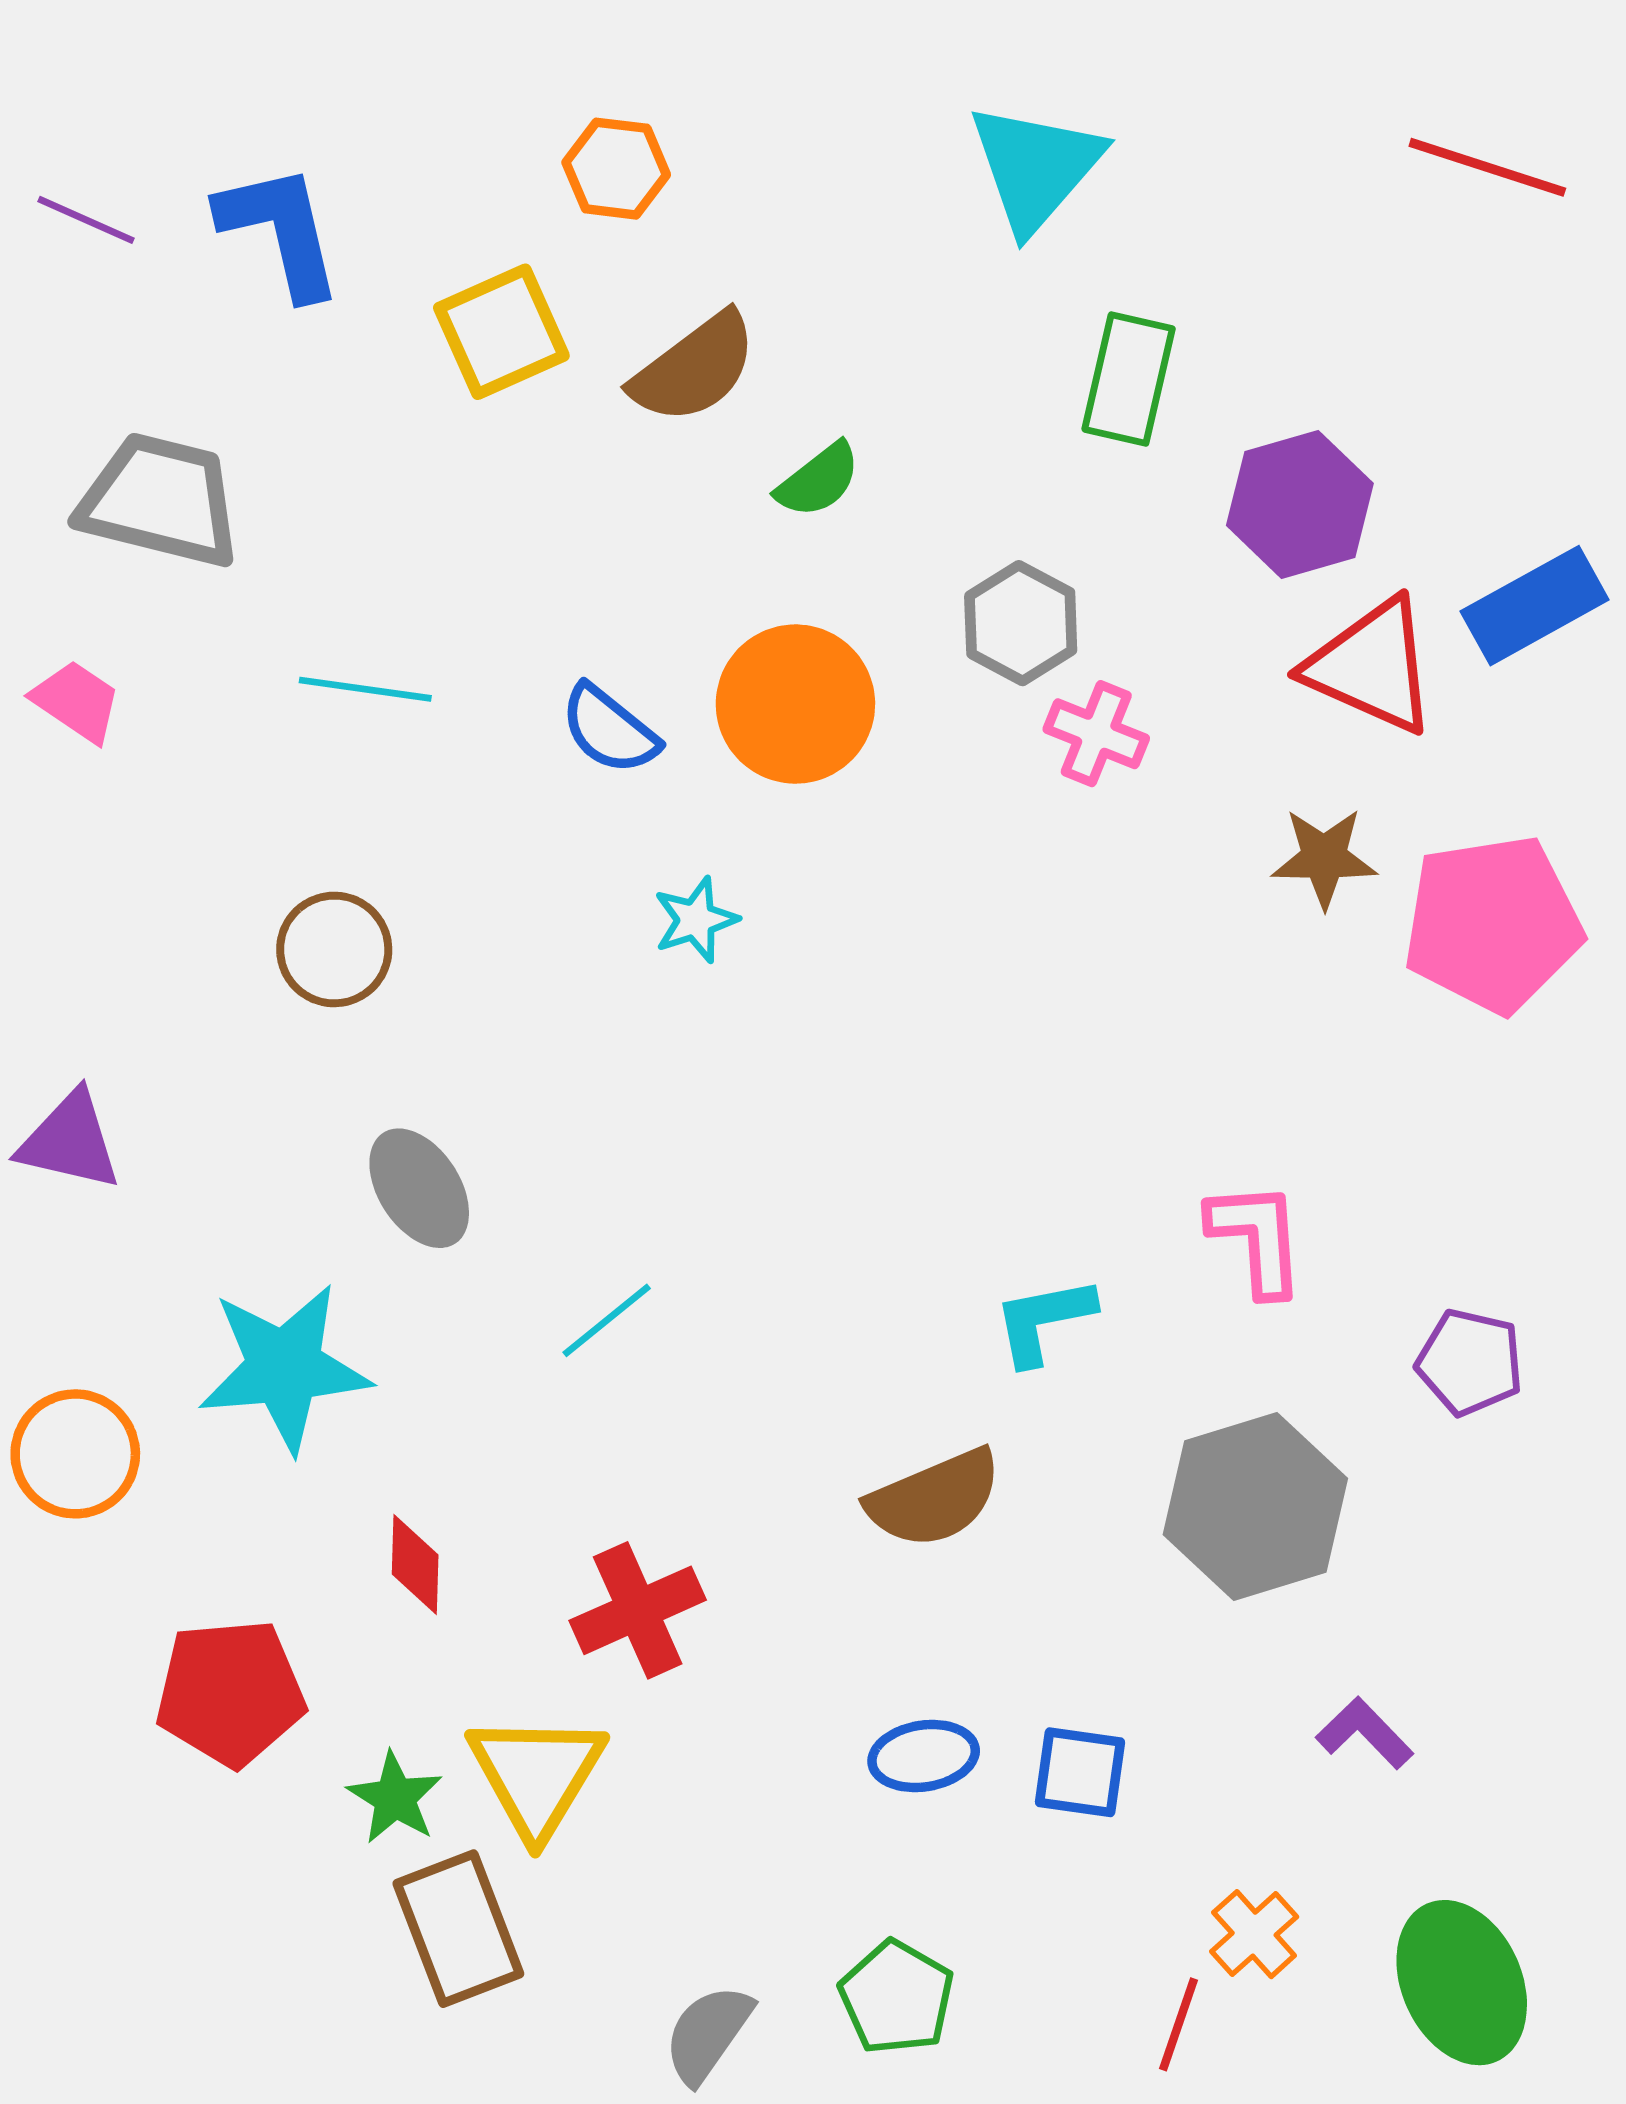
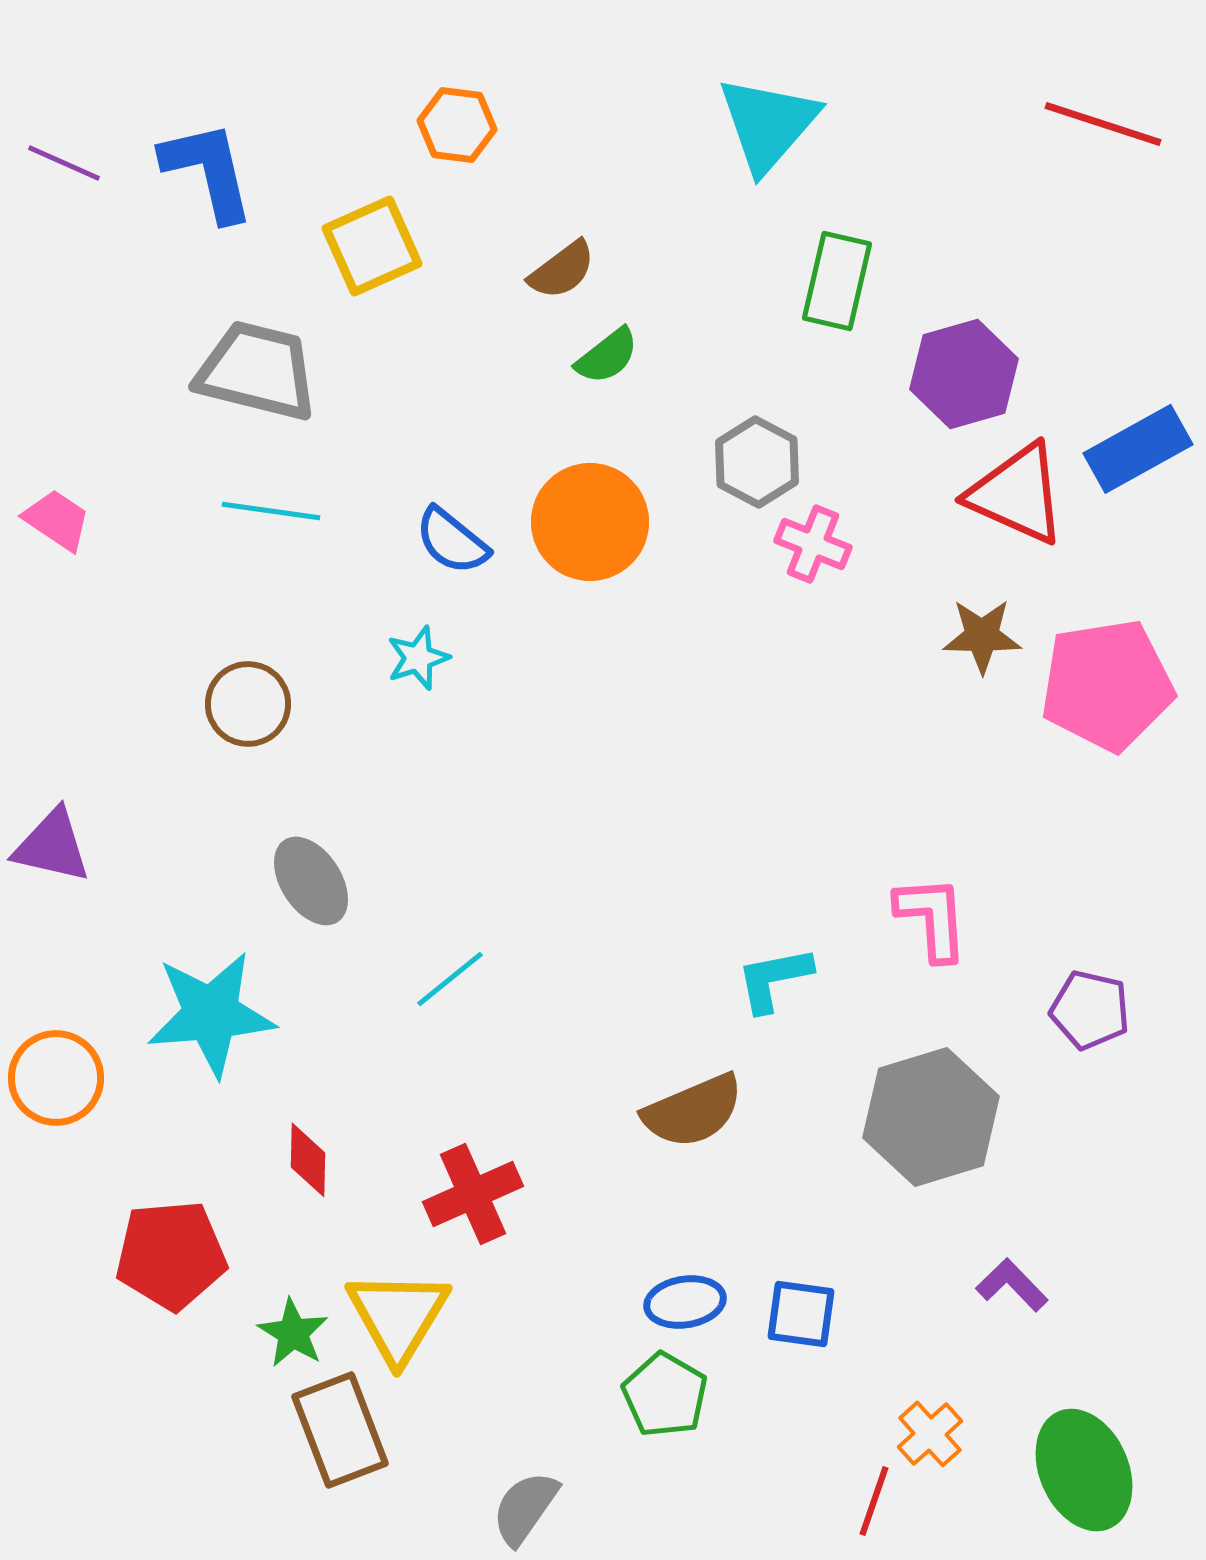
brown semicircle: (694, 368) -> (562, 270), moved, size x0.7
gray trapezoid: (160, 500) -> (257, 371), moved
cyan star: (696, 920) -> (418, 658), moved
green pentagon: (897, 1997) -> (665, 1395), moved

